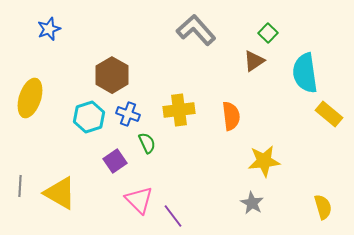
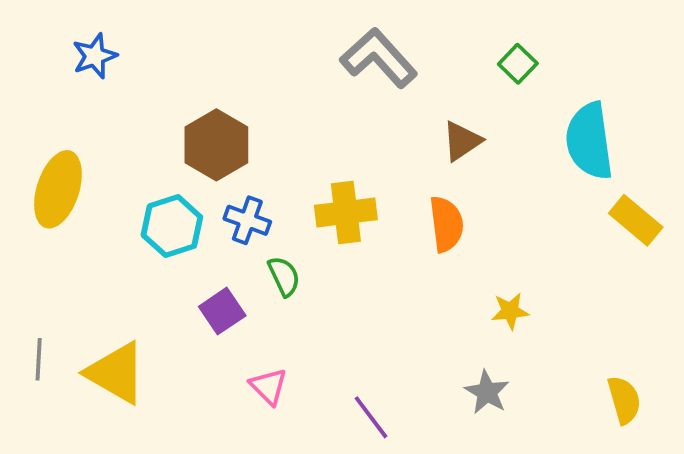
brown triangle: (254, 61) -> (462, 141), moved
yellow star: (264, 161) -> (510, 311), size x0.6
pink triangle: (139, 200) -> (269, 386), size x0.7
purple line: (173, 216) -> (371, 417), moved

